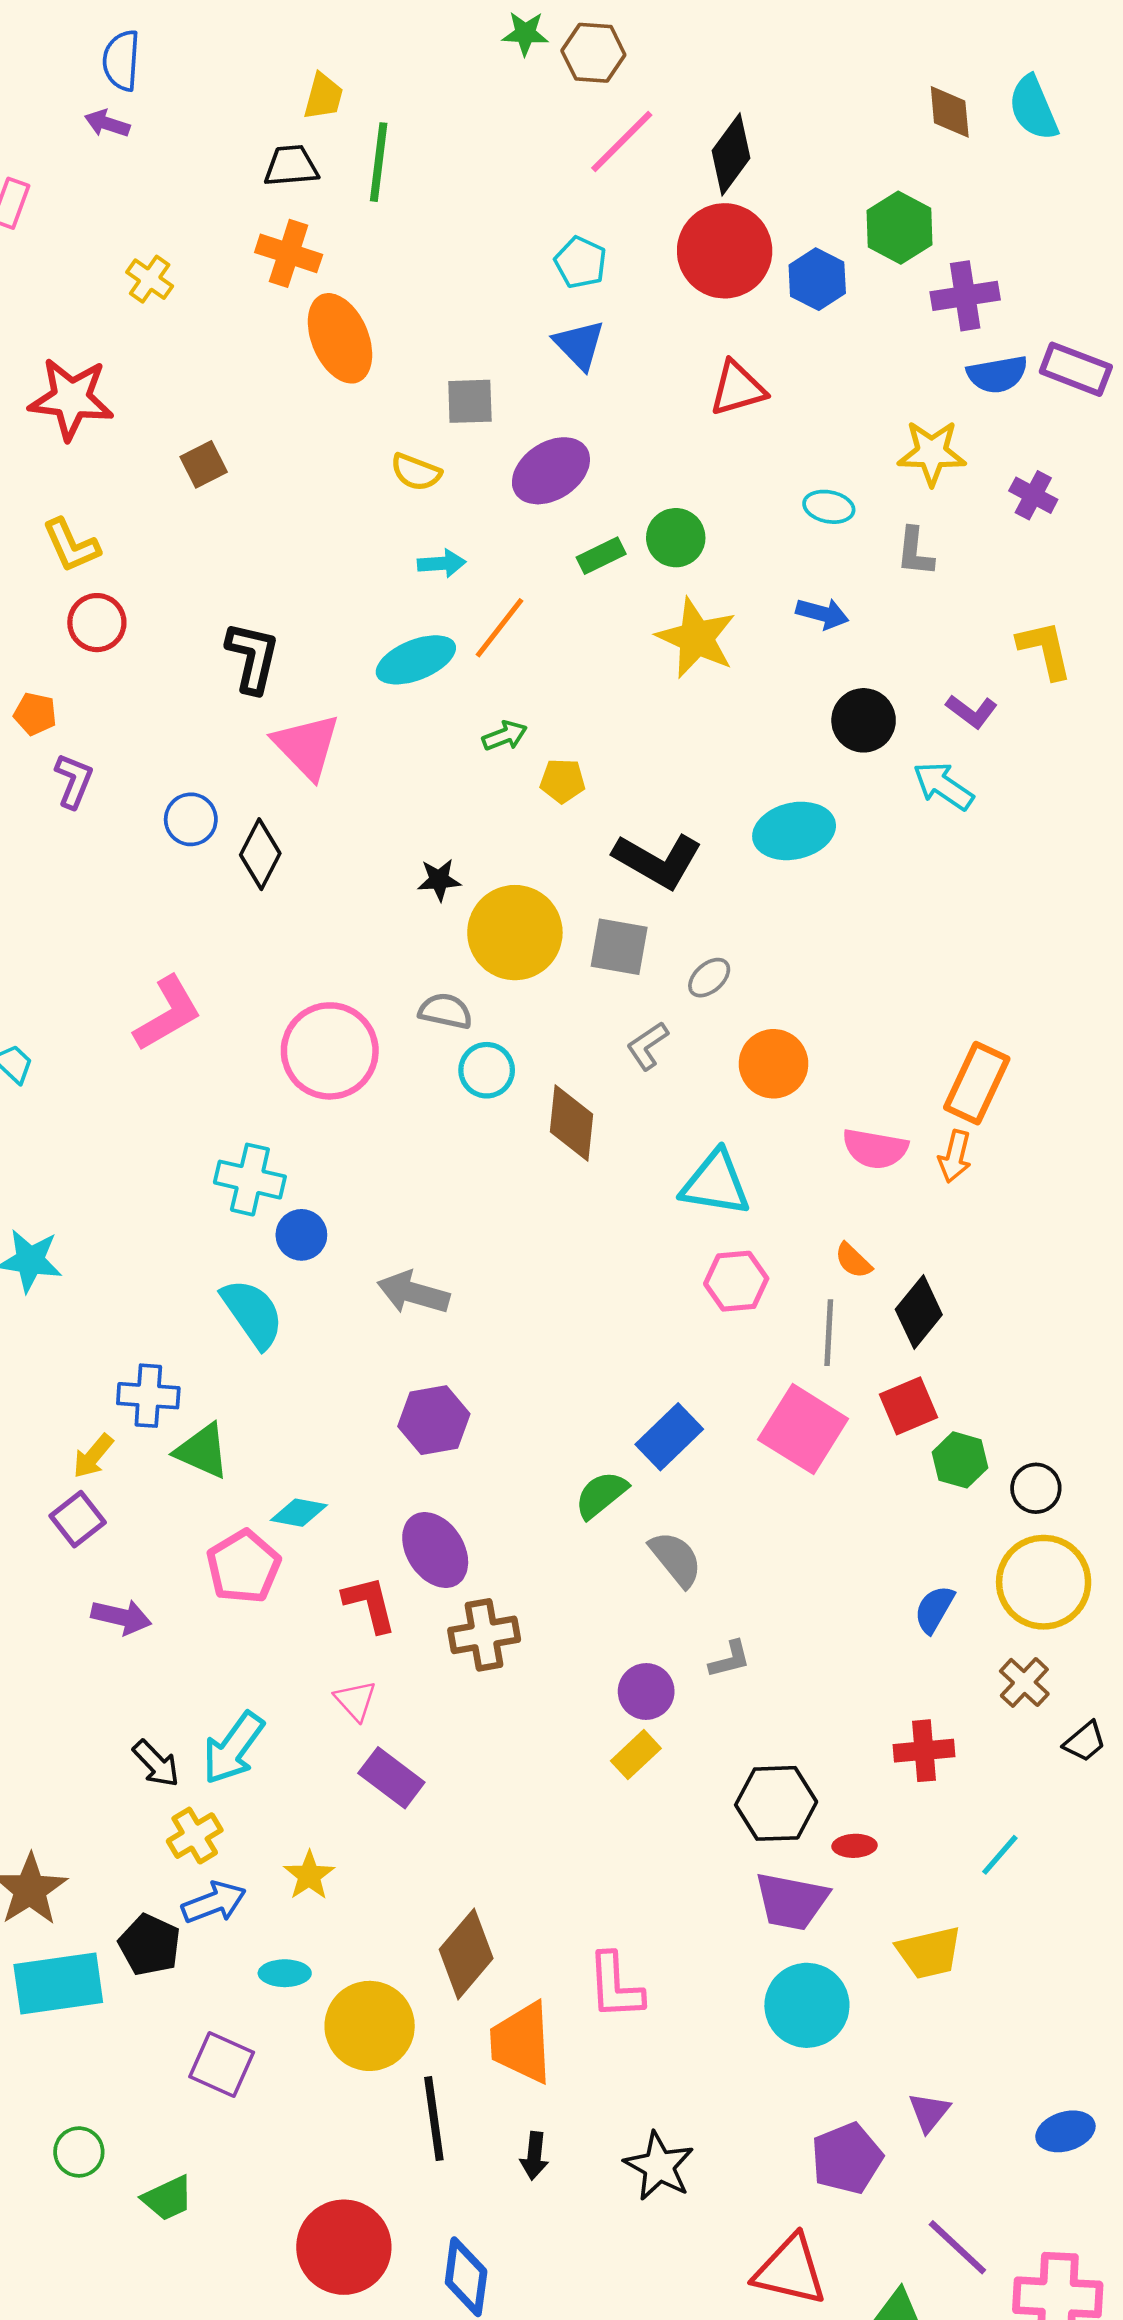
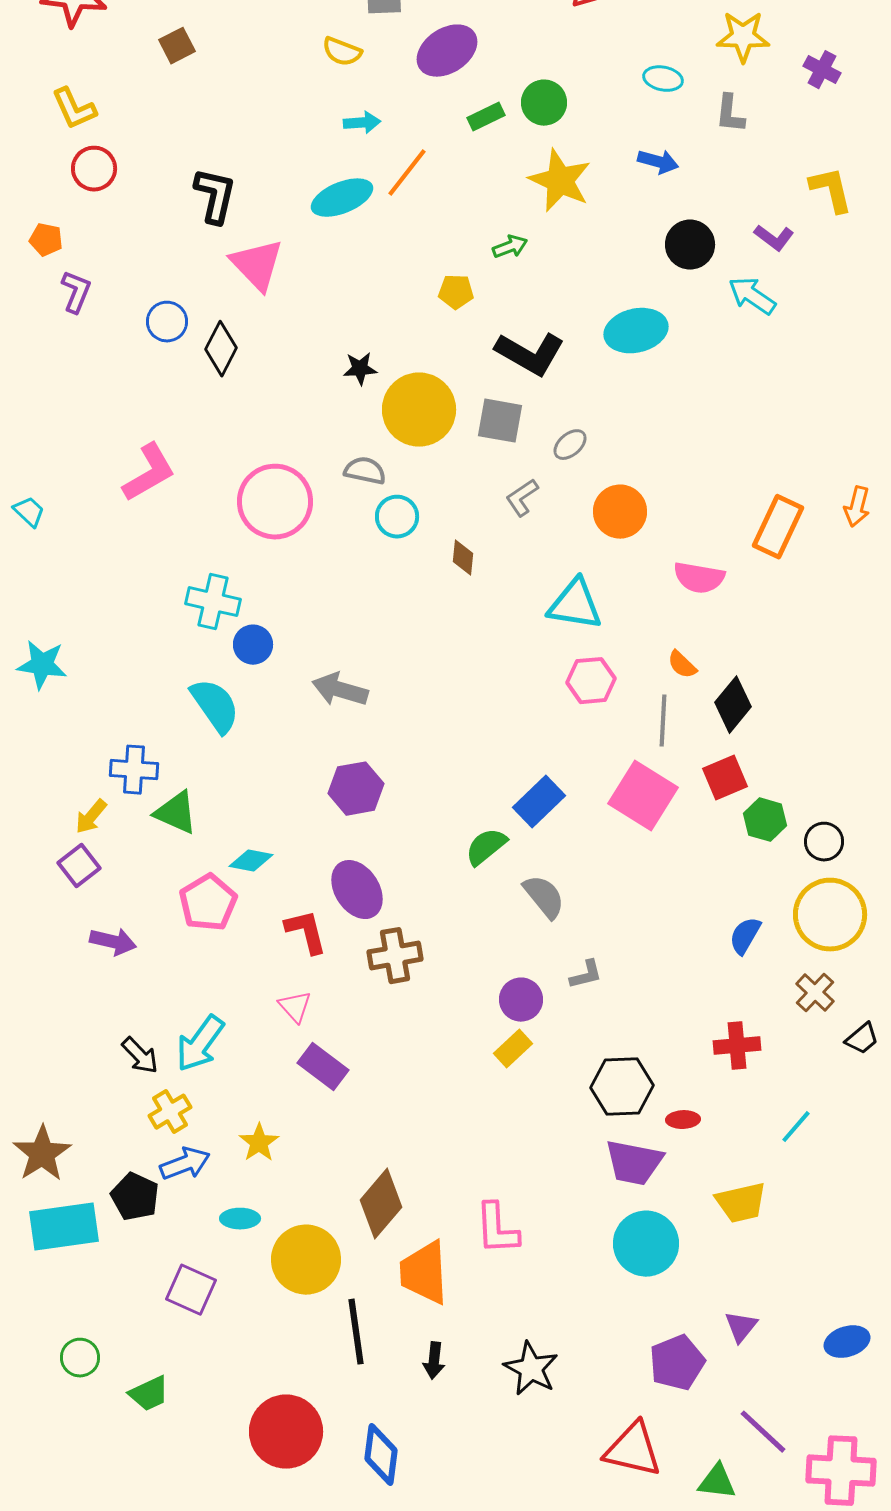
green arrow: (505, 736) -> (510, 247), moved
brown diamond: (572, 1123) -> (463, 558), size x0.6
orange arrow: (955, 1156) -> (857, 507), moved

